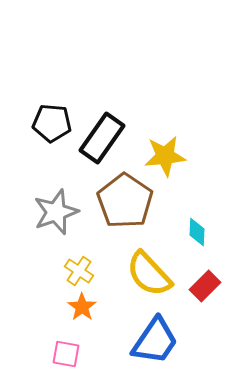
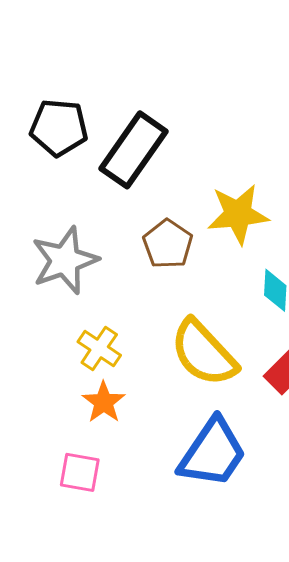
yellow star: (165, 156) -> (238, 214), moved
brown pentagon: (125, 201) -> (168, 244), size x0.6

